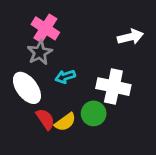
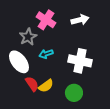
pink cross: (45, 28) -> (46, 20), moved
white arrow: (130, 37) -> (80, 20), moved
green circle: (94, 113) -> (74, 93), moved

